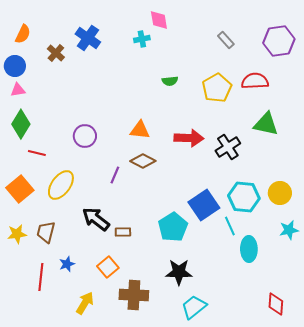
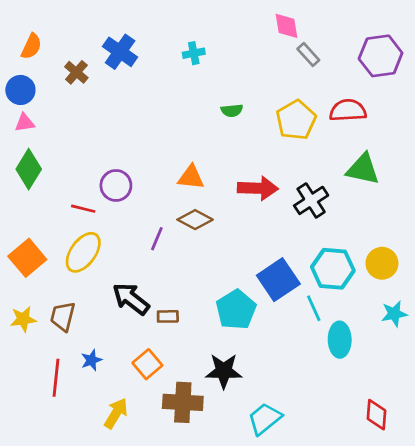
pink diamond: (159, 20) -> (286, 26), moved
red line: (37, 153) -> (83, 209), moved
black star: (179, 272) -> (224, 371), moved

